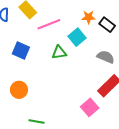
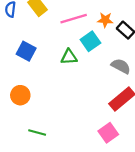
pink line: (49, 24) -> (74, 19), moved
pink square: (90, 107) -> (108, 133), moved

